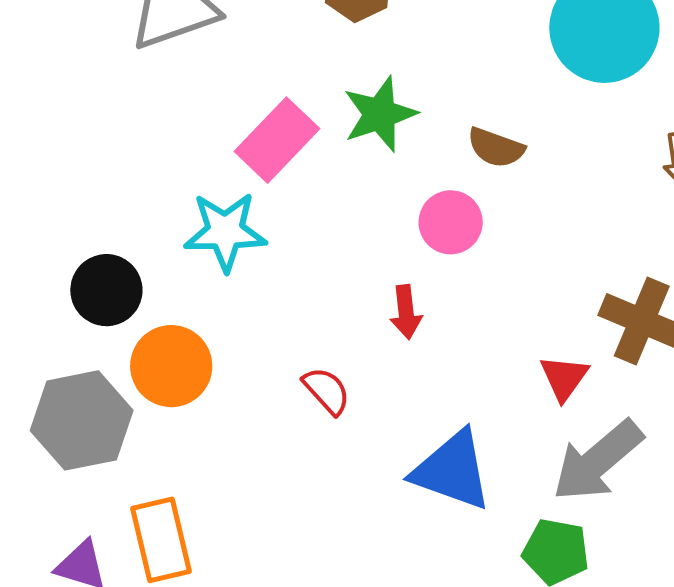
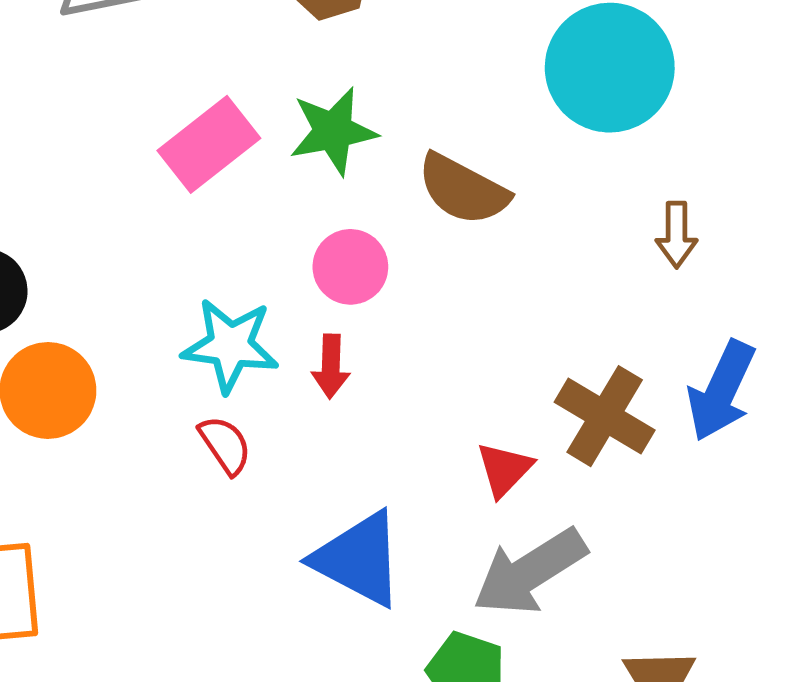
brown semicircle: (496, 148) -> (463, 189), size x1.4
pink circle: (451, 222) -> (350, 267), moved
cyan star: (225, 232) -> (230, 345), moved

